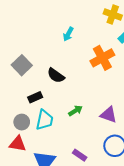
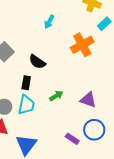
black rectangle: (35, 97) -> (26, 83), moved, turned -56
purple rectangle: (80, 155) -> (72, 139), moved

